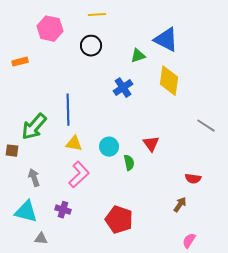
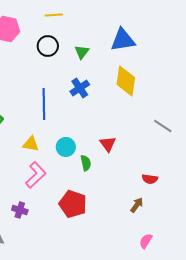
blue triangle: (166, 40) -> (123, 40), turned -36
green triangle: (138, 56) -> (82, 52), moved, turned -35
blue line: (68, 110) -> (44, 104), moved
red pentagon: (119, 220) -> (73, 204), moved

